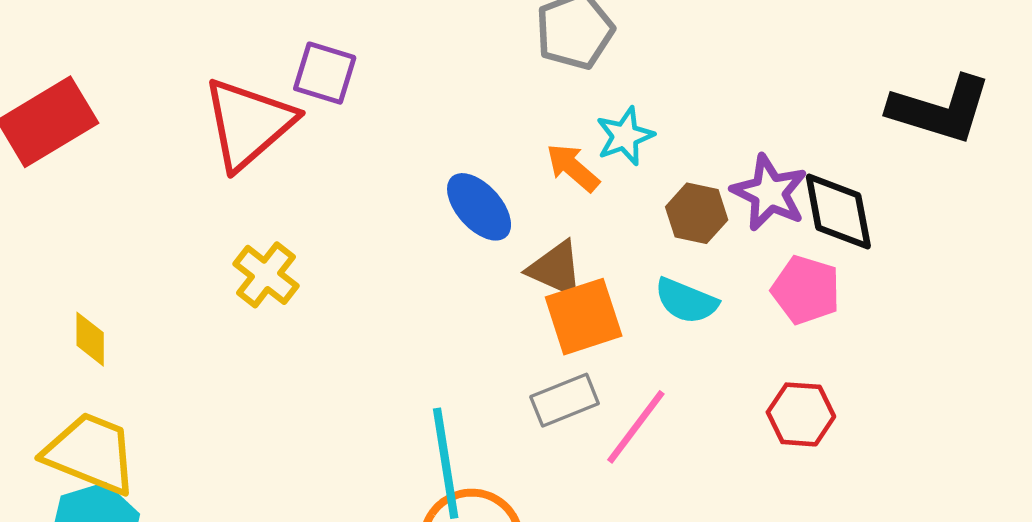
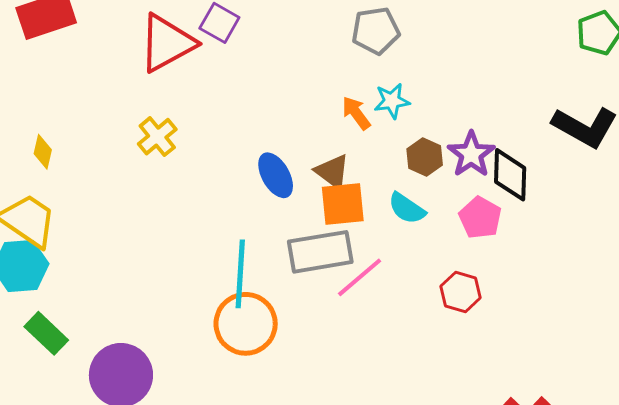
blue ellipse: (479, 207) -> (276, 175), moved
gray rectangle: (565, 400) -> (320, 252), size x1.6

